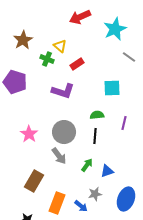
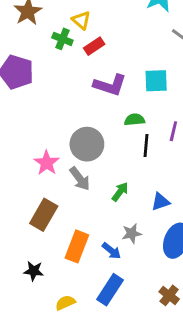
red rectangle: (77, 64) -> (94, 46), moved
purple L-shape: (63, 91) -> (110, 85), moved
pink star: (29, 134) -> (47, 163), moved
black line: (95, 136) -> (146, 146), moved
blue triangle: (107, 171) -> (160, 202), moved

